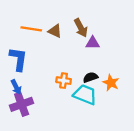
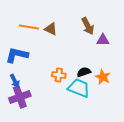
brown arrow: (81, 28) -> (88, 26), moved
purple triangle: (93, 43) -> (103, 40), moved
blue L-shape: (18, 59) -> (17, 55), turned -85

